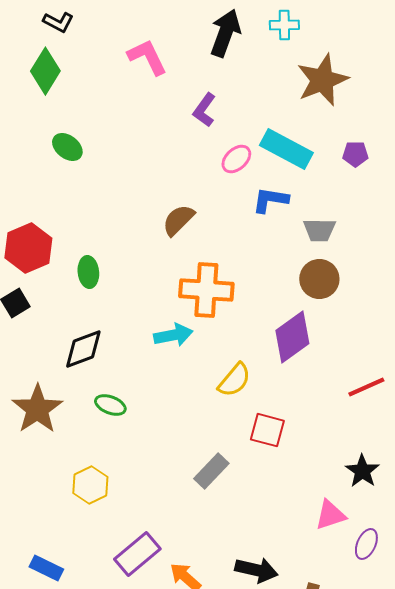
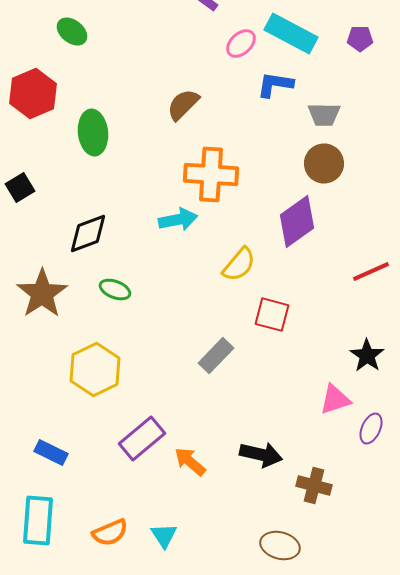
red hexagon: (28, 248) -> (33, 94), moved
green ellipse: (88, 272) -> (93, 133), moved, size x1.4
yellow hexagon: (90, 485) -> (95, 370), size x1.4

